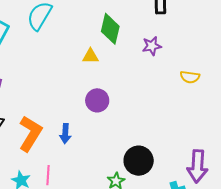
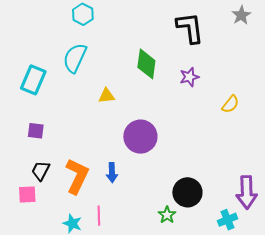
yellow triangle: (90, 56) -> (107, 96), moved
yellow semicircle: (190, 77) -> (230, 104), turned -54
purple circle: (97, 100) -> (140, 137), size x1.4

